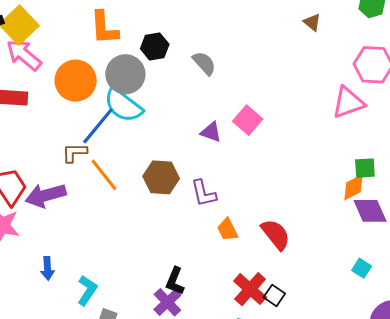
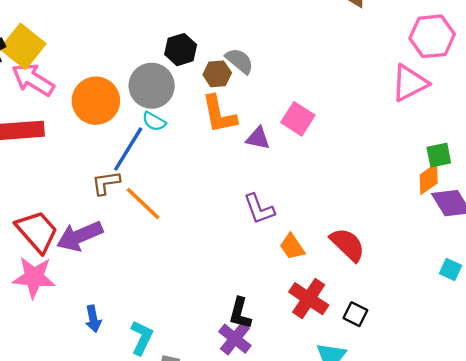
orange L-shape: (104, 28) -> (219, 114), moved
cyan semicircle: (123, 105) -> (154, 121), size x0.5
brown hexagon: (161, 177) -> (217, 74), moved, size x0.7
red cross: (250, 289) -> (309, 299), moved

